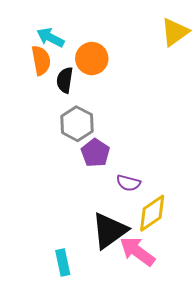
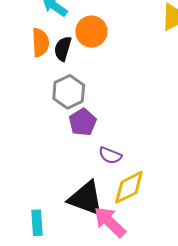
orange semicircle: (41, 60) -> (40, 42), moved
black triangle: (110, 231) -> (86, 198), turned 48

